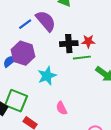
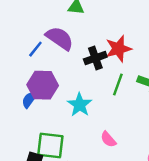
red star: (88, 41) -> (118, 49), size x1.5
green line: (82, 58) -> (118, 84), moved, turned -48

